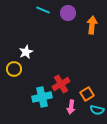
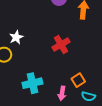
red cross: (61, 84) -> (61, 44), moved

